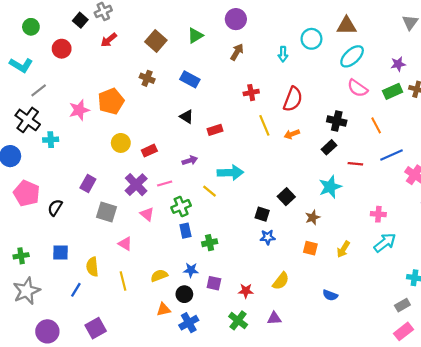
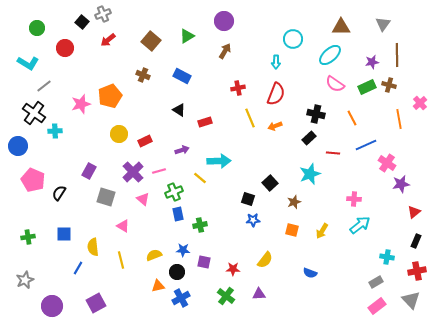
brown triangle: (347, 26) -> (341, 27), moved
cyan arrow: (283, 54) -> (276, 62), moved
gray star: (27, 291) -> (25, 280), moved, size x0.7

